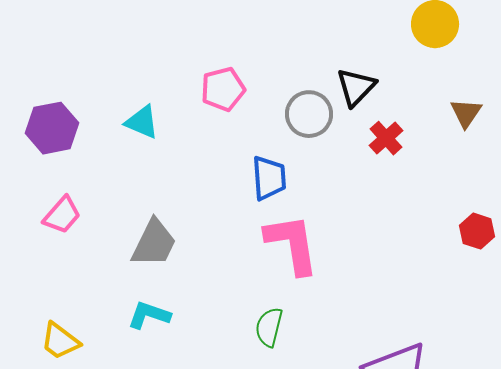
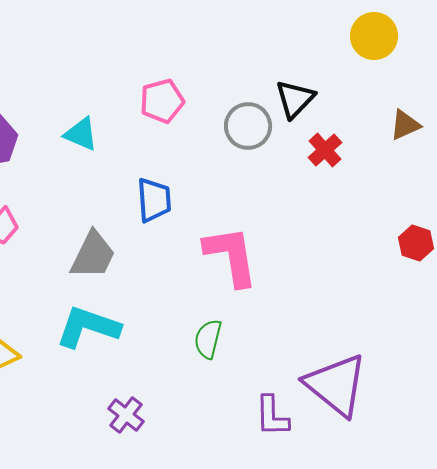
brown triangle: (466, 113) -> (405, 125), turned 32
blue trapezoid: (269, 178) -> (154, 200), moved
cyan L-shape: (149, 315) -> (88, 327), size x1.5

